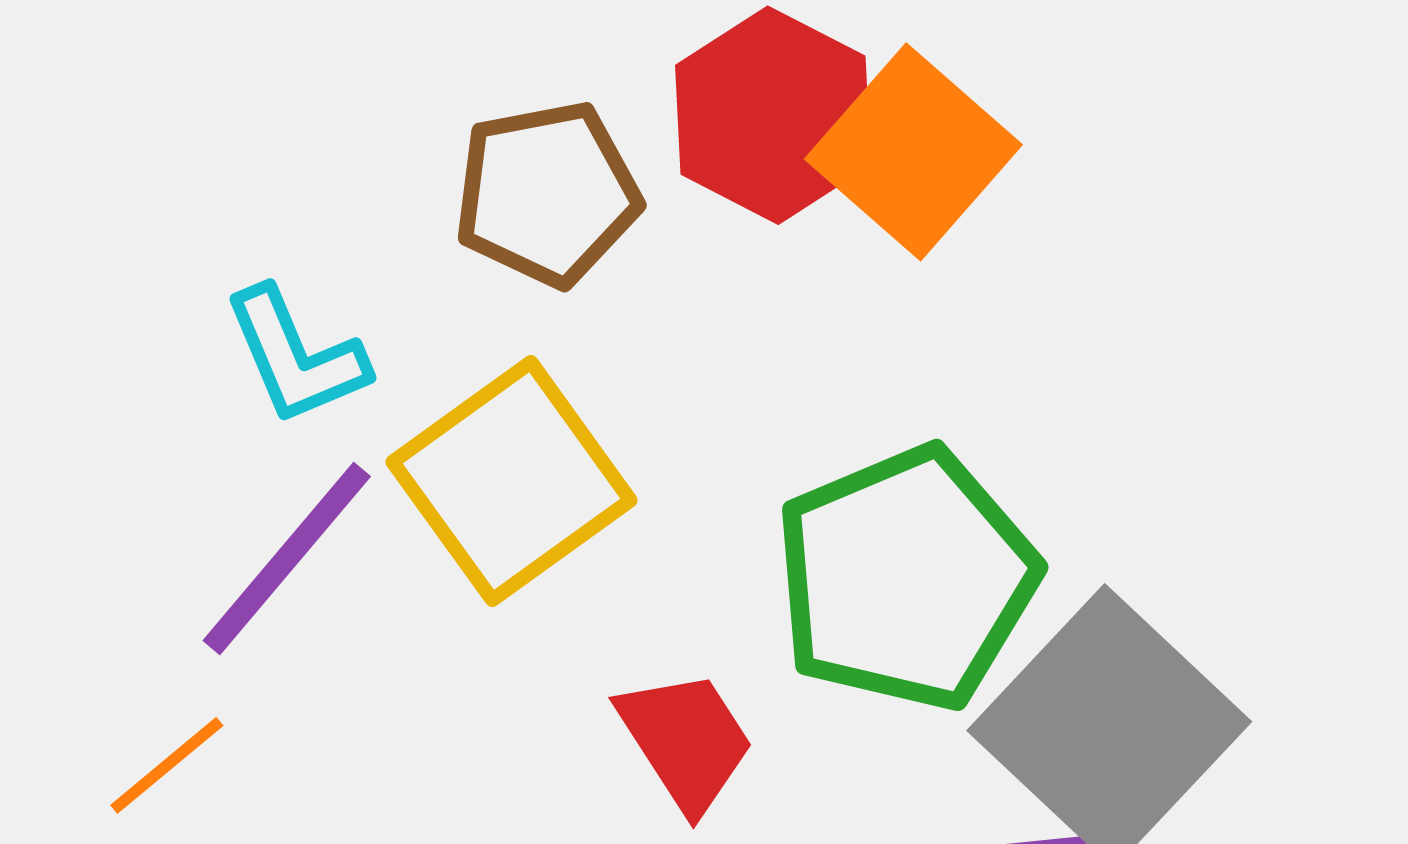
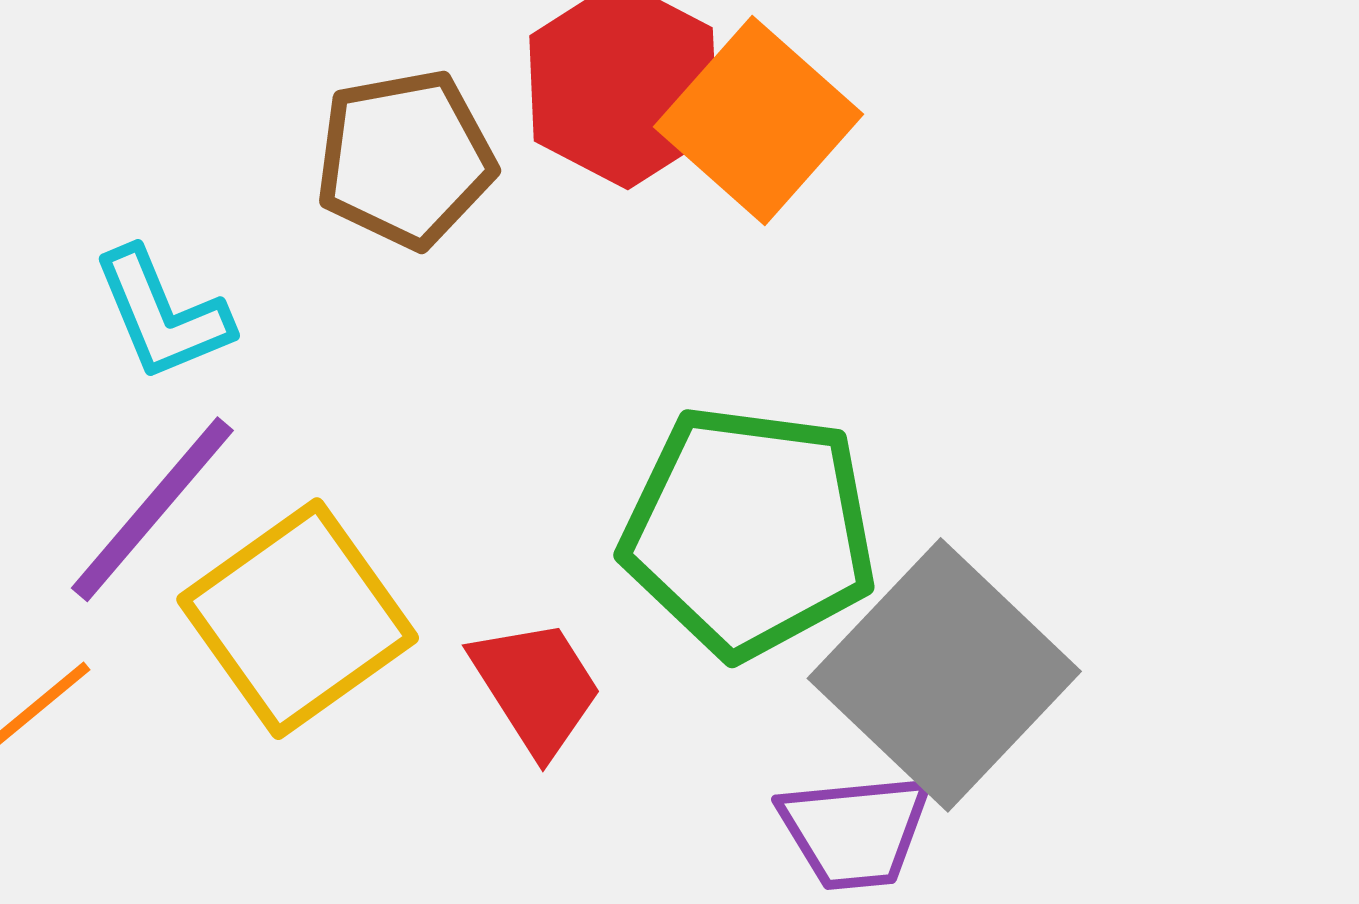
yellow square: (512, 481) -> (298, 619), moved
green pentagon: (906, 578) -> (749, 532), turned 30

